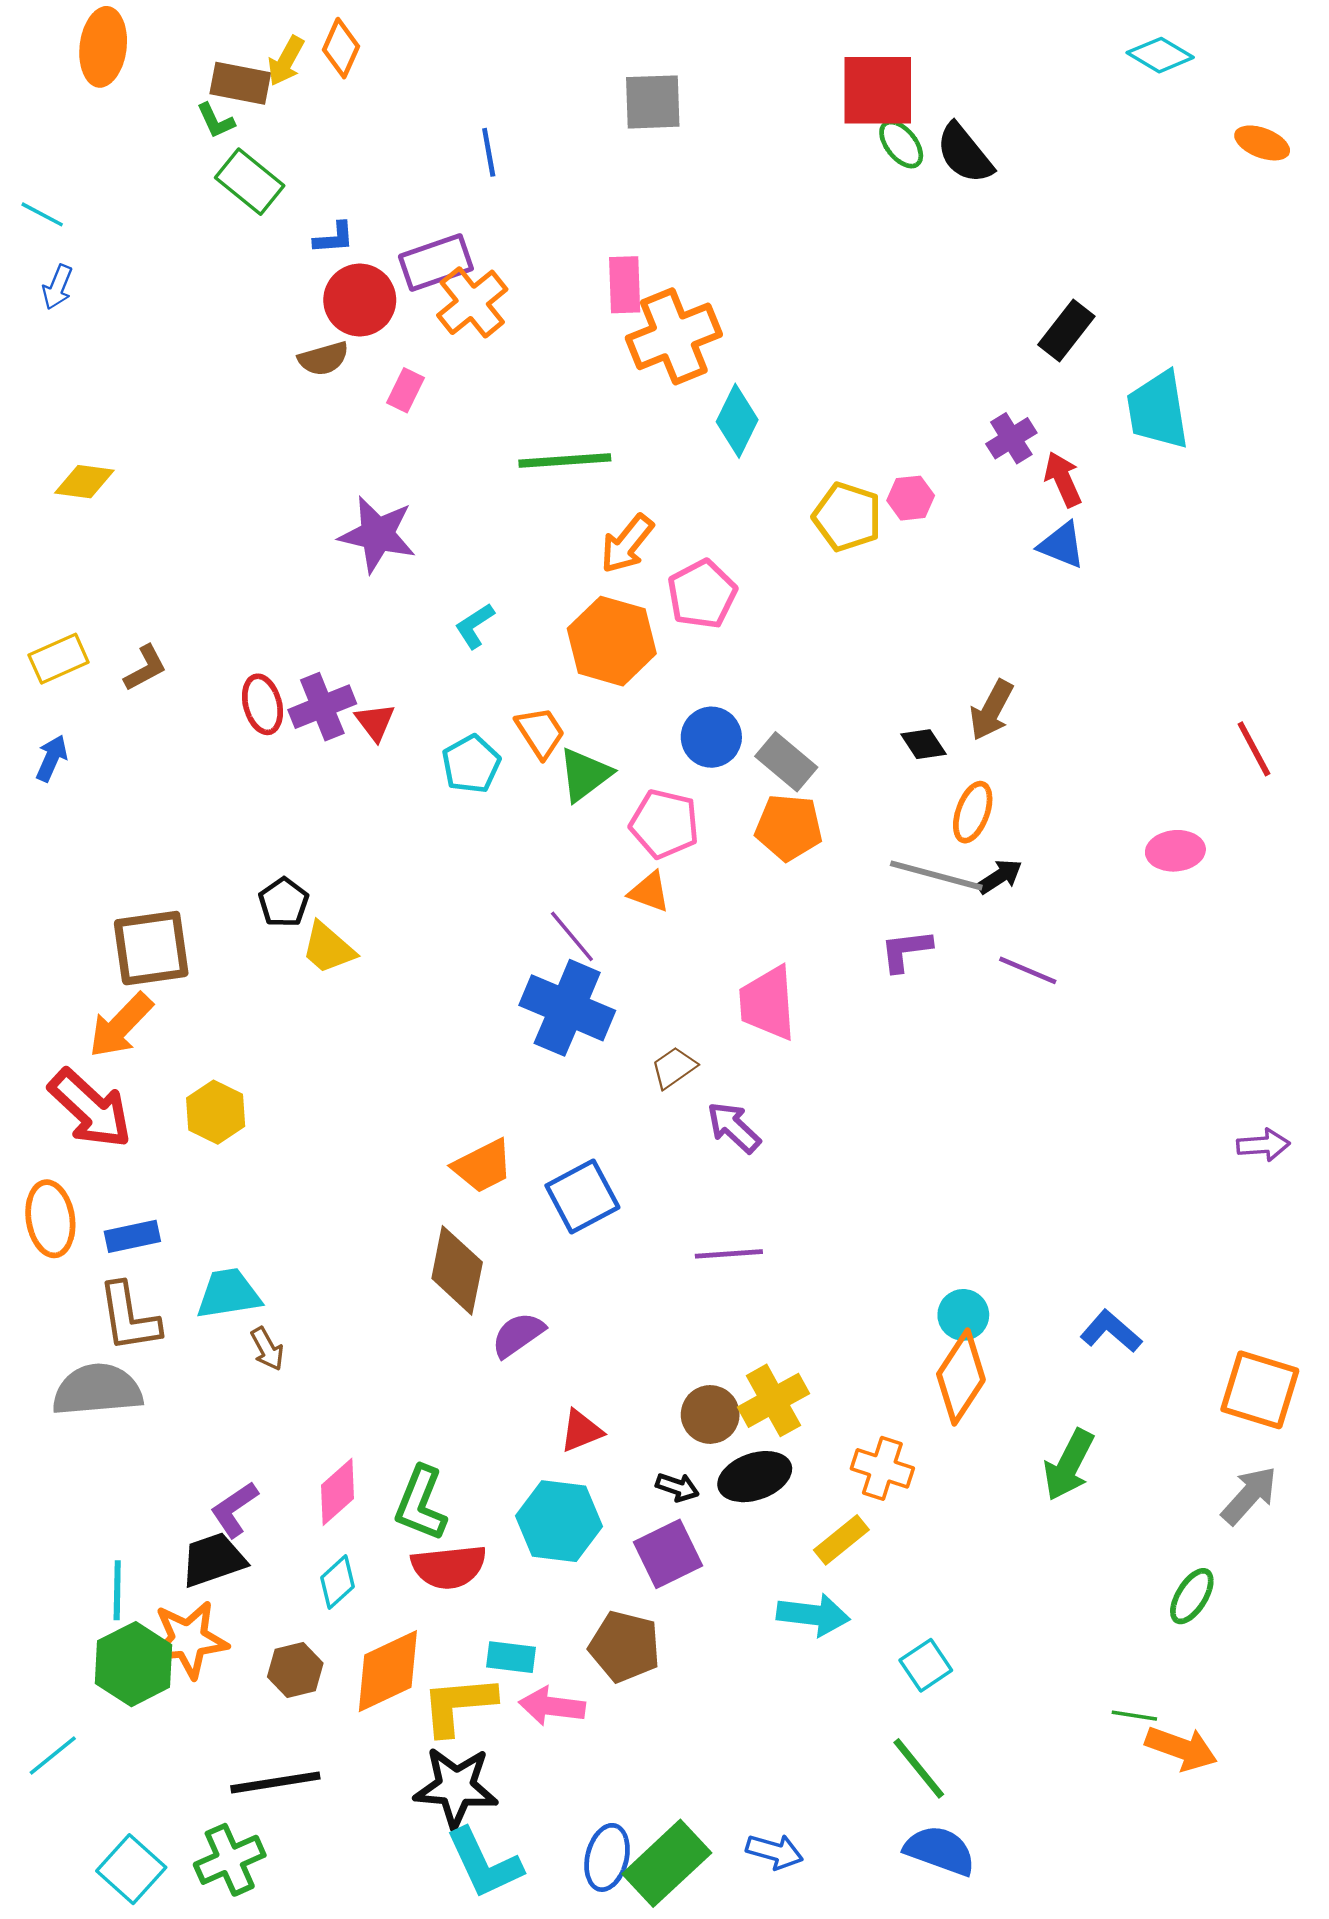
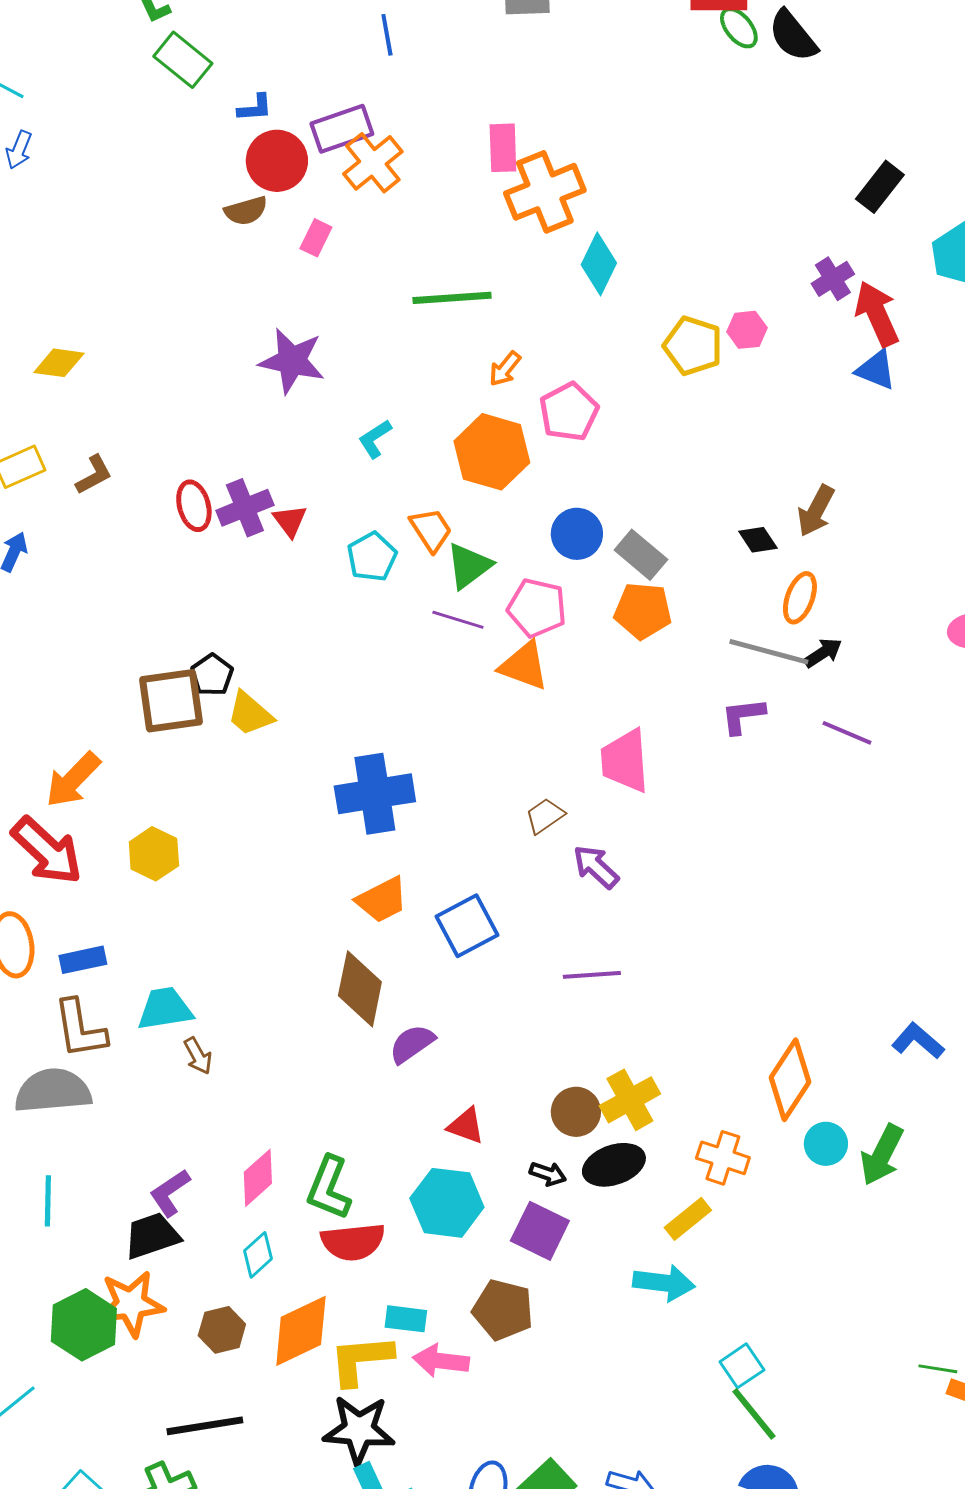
red arrow: (1063, 479) -> (877, 314), size x1.4
yellow diamond: (84, 482) -> (59, 363), moved
orange arrow: (627, 544) -> (505, 369), size x0.7
orange triangle: (649, 892) -> (524, 666), size x1.4
purple line: (572, 936) -> (458, 620), moved, turned -33
brown square: (151, 948) -> (171, 701), moved
blue cross: (567, 1008) -> (375, 794), moved, turned -32
cyan circle: (963, 1315) -> (826, 1144), moved
red triangle: (581, 1431) -> (466, 1126), turned 42
purple square: (668, 1554) -> (540, 1231), turned -38
cyan line: (117, 1590) -> (48, 1201), moved
cyan square: (926, 1665) -> (742, 1366), moved

